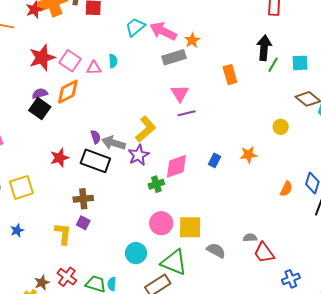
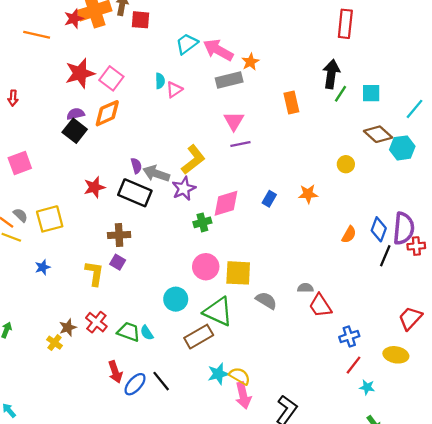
pink triangle: (94, 68) -> (174, 90), moved, turned -35
cyan semicircle: (112, 284) -> (147, 333), turned -40

